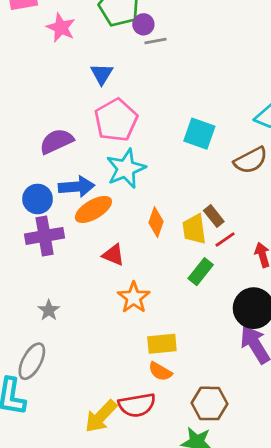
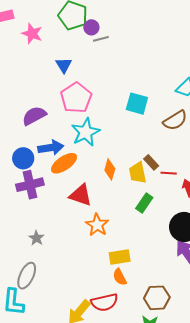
red line: (225, 240) -> (169, 173), moved, turned 42
red triangle: (113, 255) -> (81, 195), size x1.4
orange semicircle: (160, 371) -> (120, 277), turned 36

